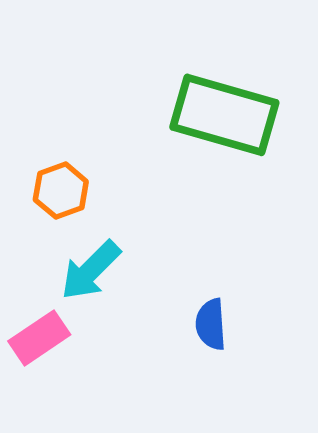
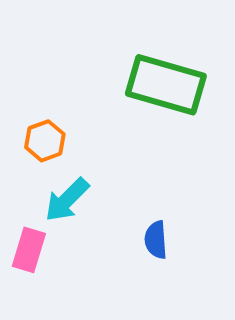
pink rectangle: (39, 338) -> (29, 250), turned -39

